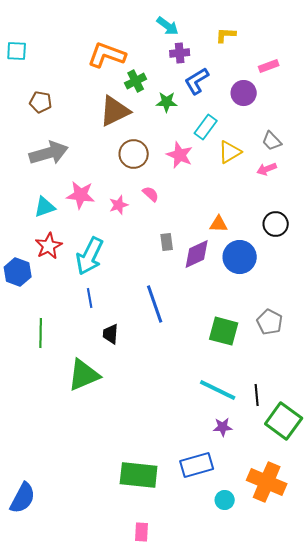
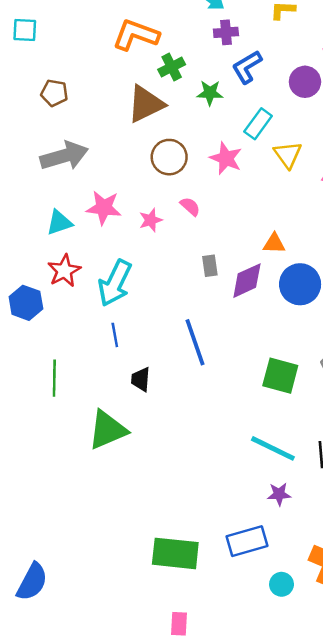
yellow triangle: (230, 152) -> (288, 155), turned -35

